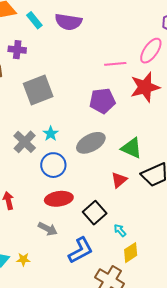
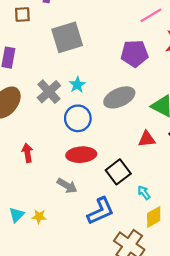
pink line: (115, 64) -> (151, 15), turned -30
red triangle: (119, 180) -> (147, 139), turned 30

